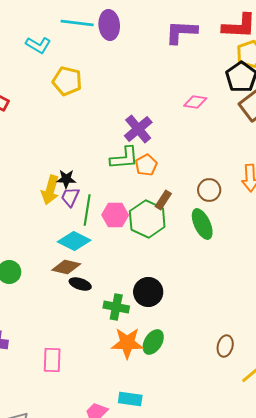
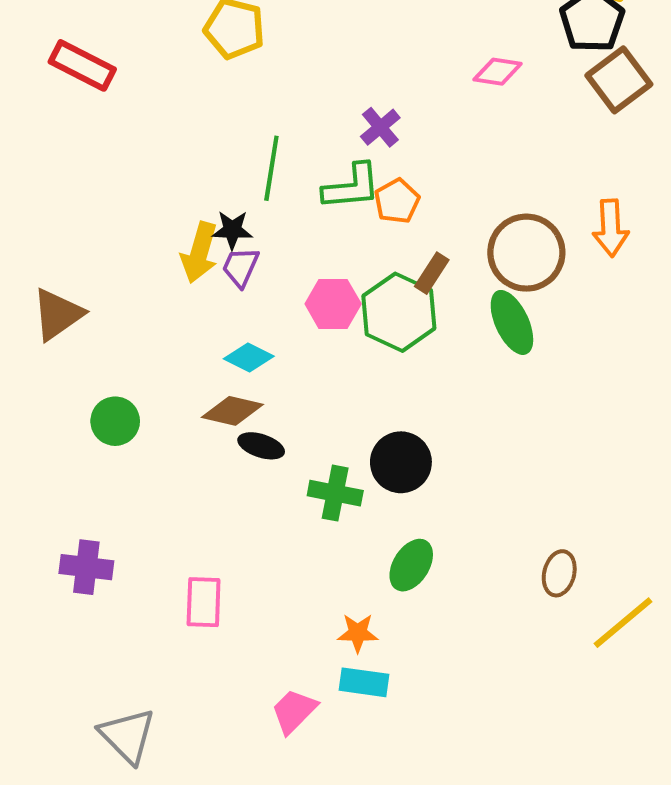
purple cross: (138, 129) -> (380, 127), size x0.7
brown circle: (209, 190) -> (526, 253), size x1.6
green line: (87, 210) -> (271, 168), moved
cyan diamond: (74, 241) -> (249, 357), size x0.7
orange star: (127, 343) -> (358, 633), moved, size x0.6

